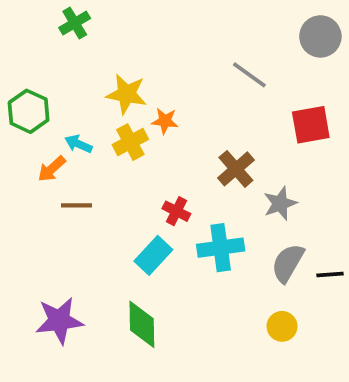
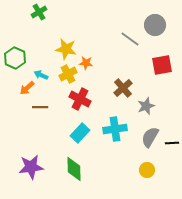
gray circle: (320, 36) -> (155, 25), moved
red cross: (176, 211) -> (80, 99), moved, size x1.5

